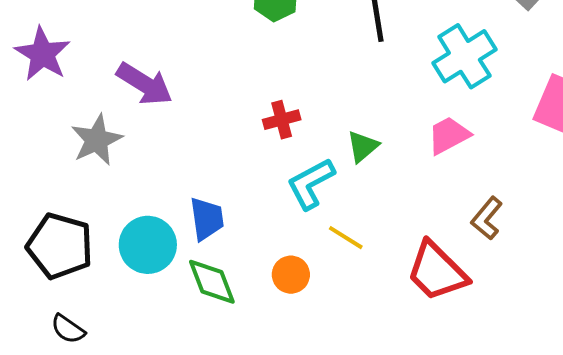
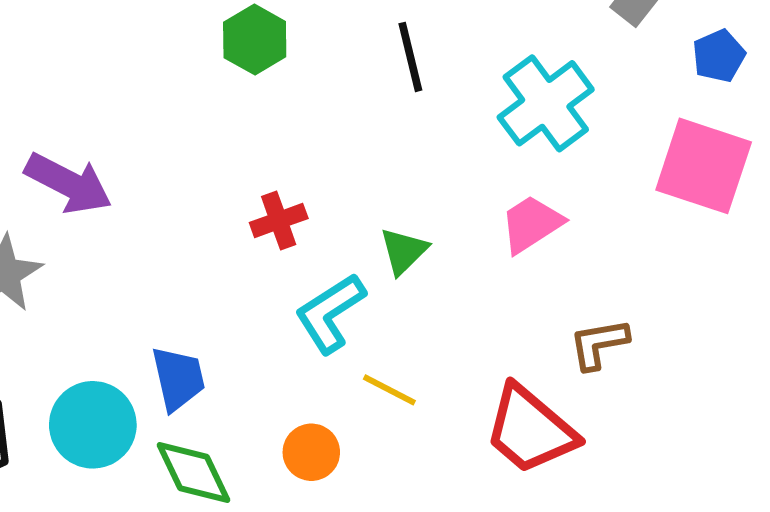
brown L-shape: (487, 218) -> (599, 344), turned 45

